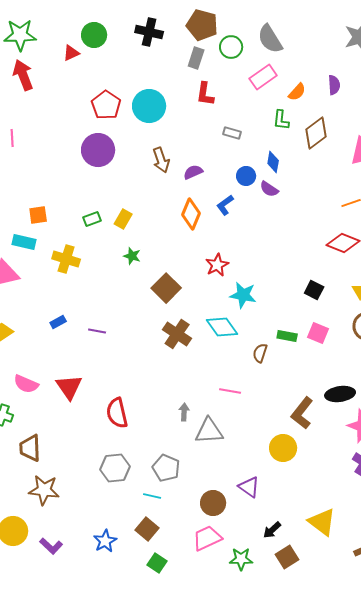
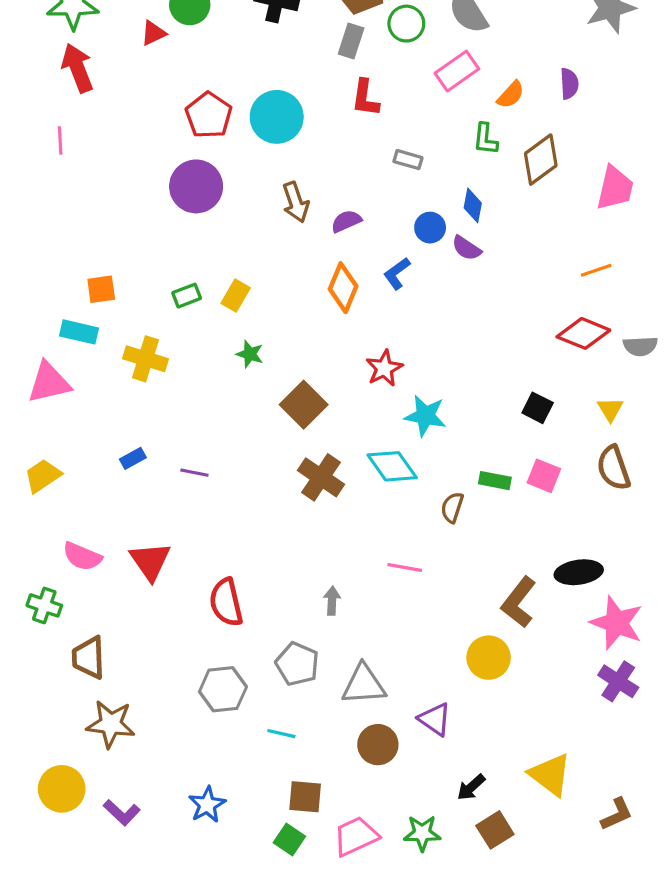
pink line: (12, 138) -> (60, 141), moved
gray triangle: (209, 431) -> (364, 684), moved
gray pentagon: (166, 468) -> (297, 664), moved
brown square: (147, 529) -> (305, 797), moved, turned -35
pink trapezoid: (207, 538) -> (356, 836), moved

